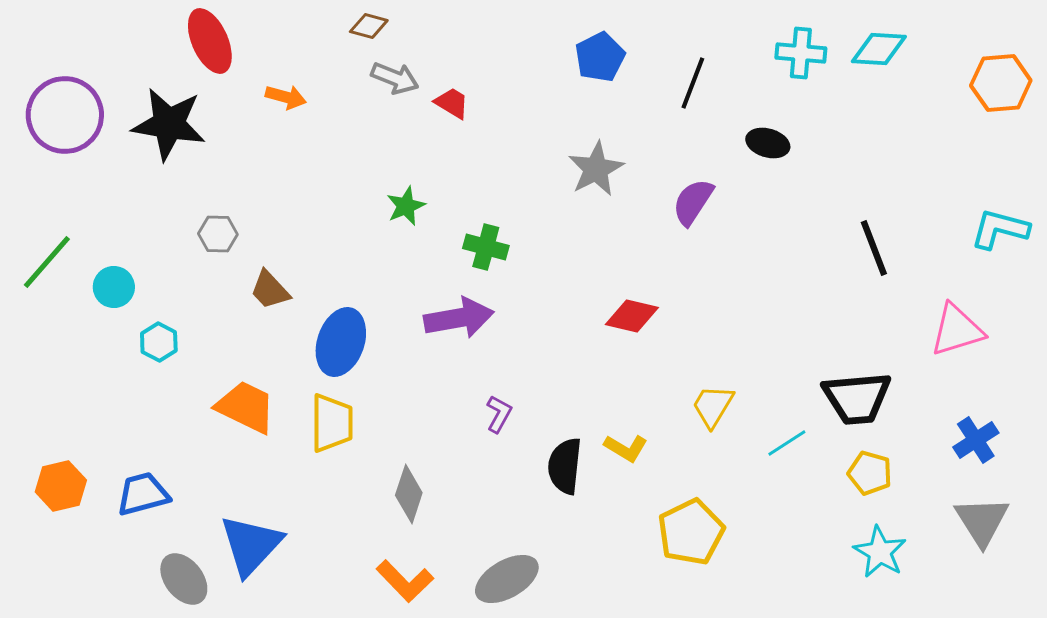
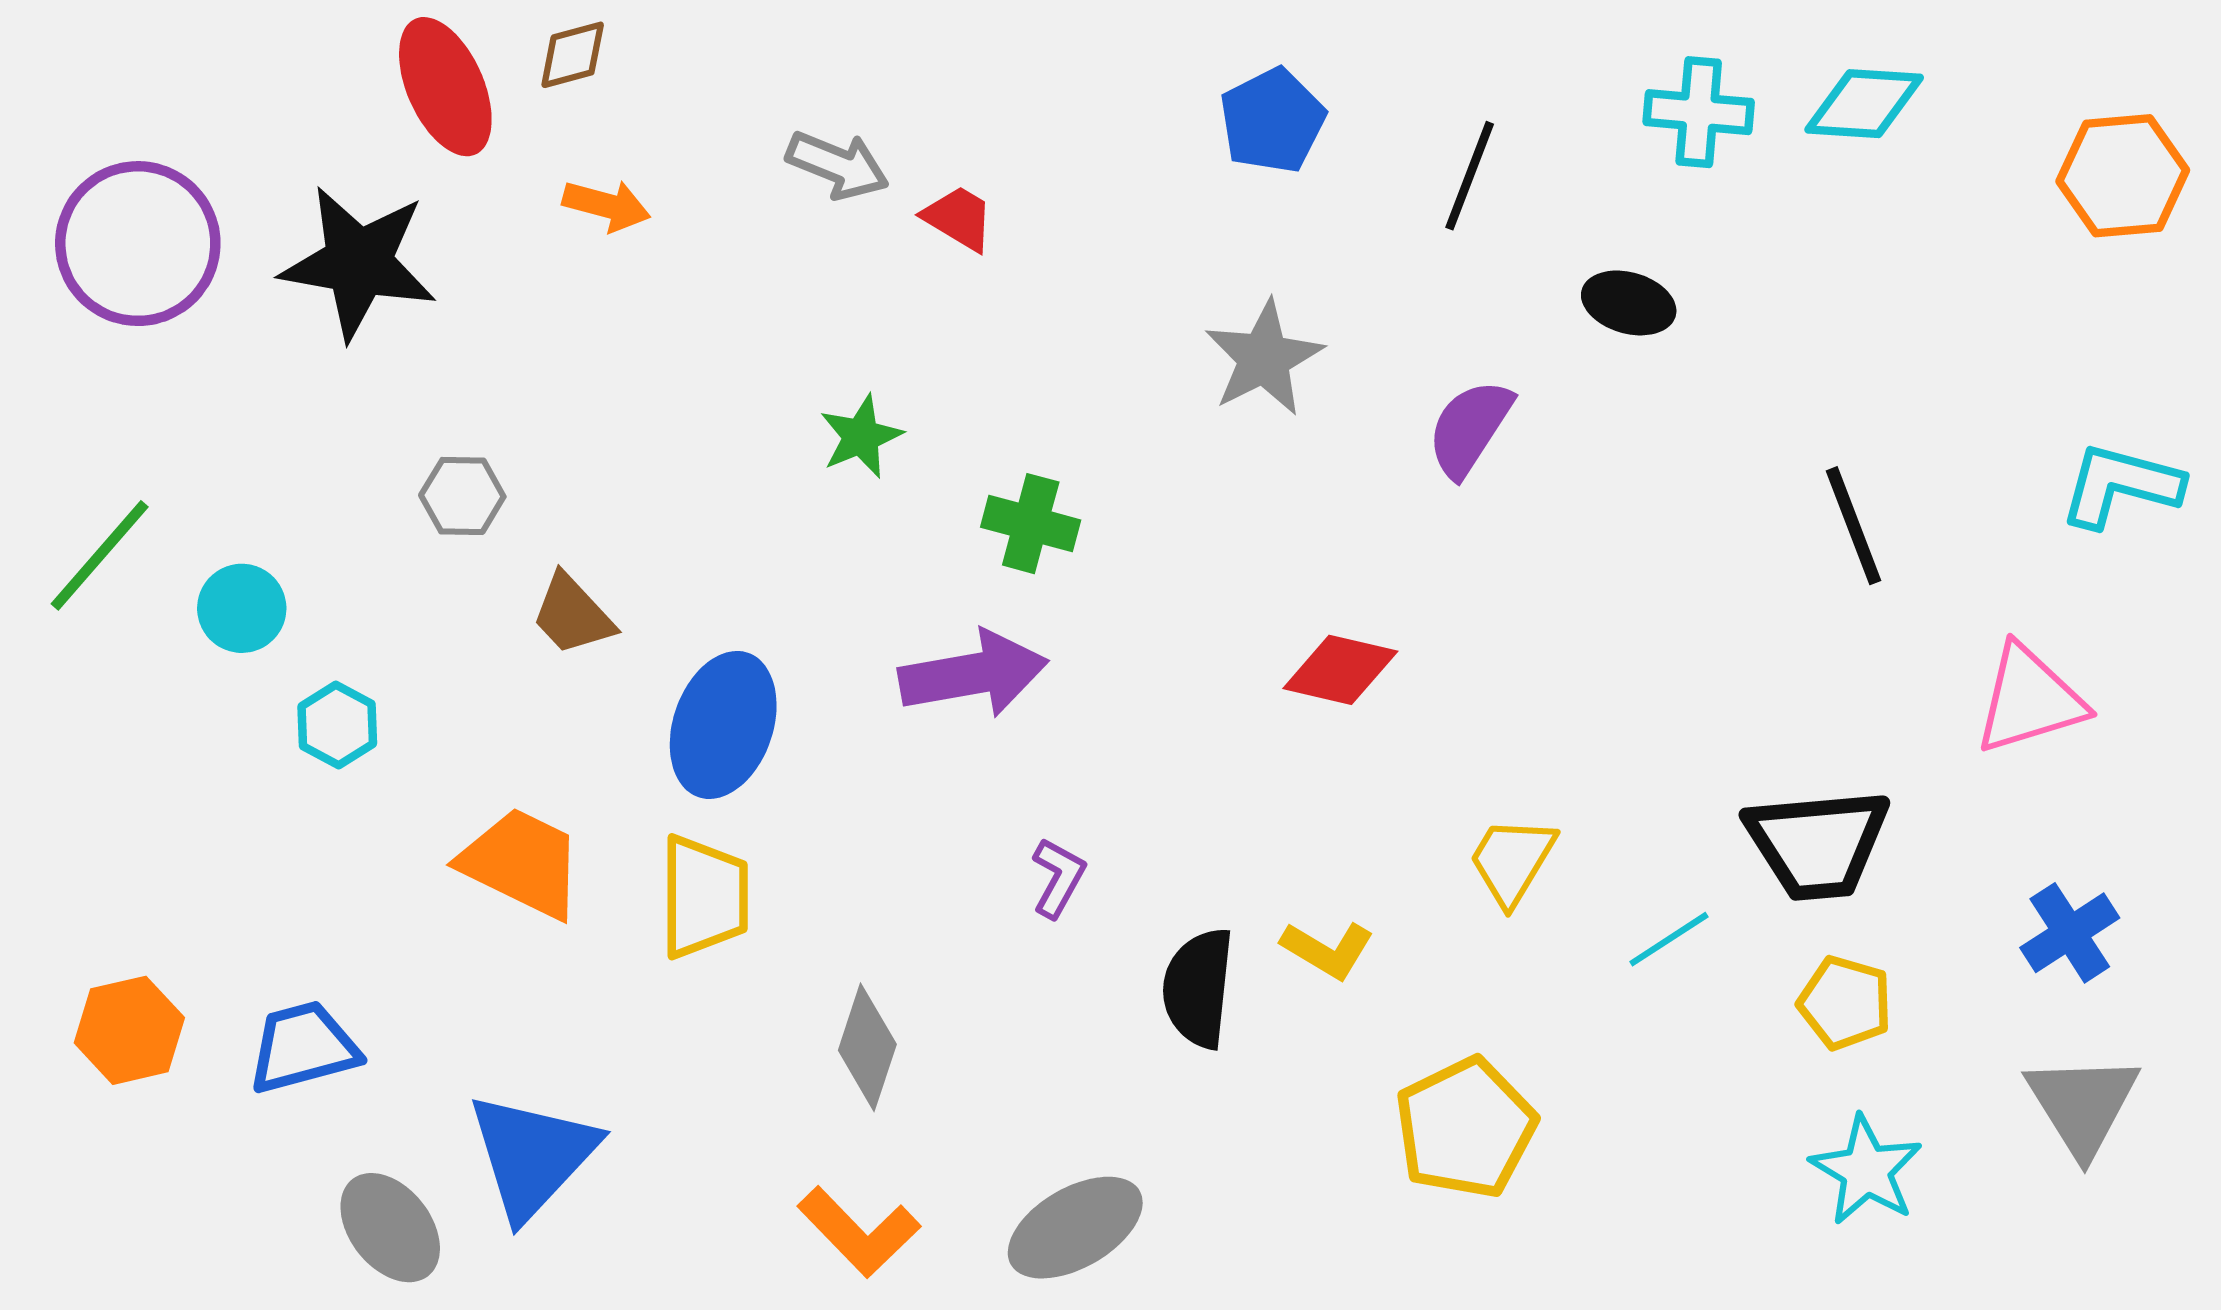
brown diamond: (369, 26) -> (573, 55), moved, turned -30

